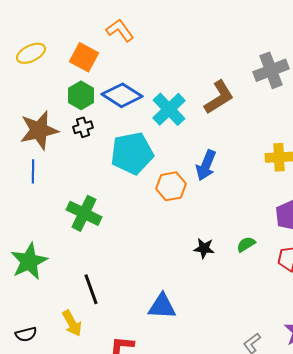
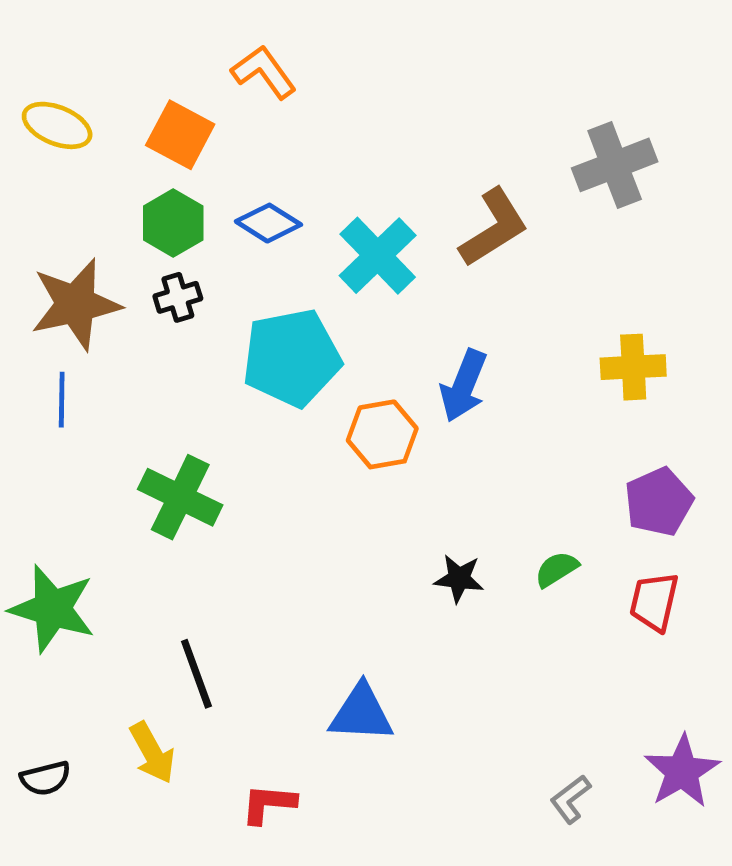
yellow ellipse: (31, 53) -> (57, 125), turned 48
blue diamond: (122, 95) -> (268, 223), size x0.7
green star: (29, 261) -> (52, 609), turned -30

